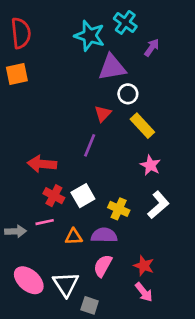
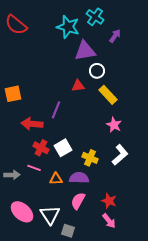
red semicircle: (21, 33) -> (16, 25), turned 135
orange square: (17, 74) -> (13, 94), moved
red triangle: (103, 114) -> (78, 86), turned 40
purple line: (90, 145) -> (56, 110), moved
pink line: (45, 222) -> (34, 168), turned 32

